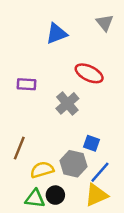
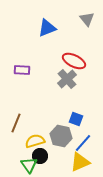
gray cross: (67, 103) -> (67, 79), moved
black circle: (55, 195) -> (40, 156), moved
green triangle: (35, 199) -> (29, 165), turned 48

